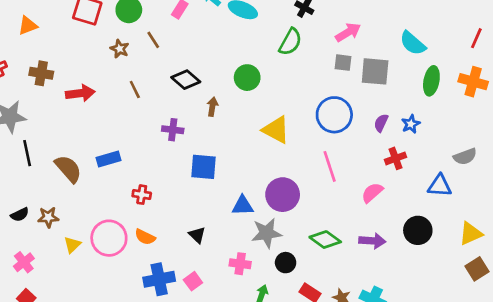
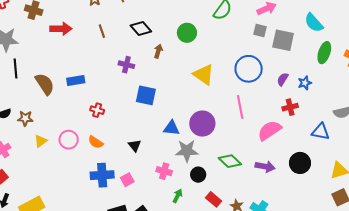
pink semicircle: (372, 193) -> (269, 130), size x1.4
pink circle: (109, 238) -> (69, 140), size x0.7

